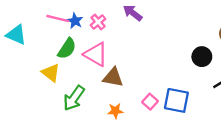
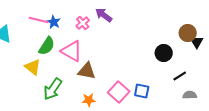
pink cross: (98, 22) -> (83, 23), moved
blue square: (176, 100) -> (142, 91), size x0.7
pink square: (150, 102) -> (119, 92), size x1.5

